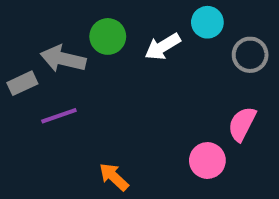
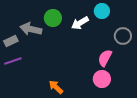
gray circle: (250, 55) -> (123, 36), moved
purple line: (59, 116) -> (13, 61), moved
pink semicircle: (242, 124) -> (105, 58), moved

